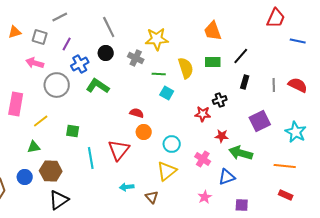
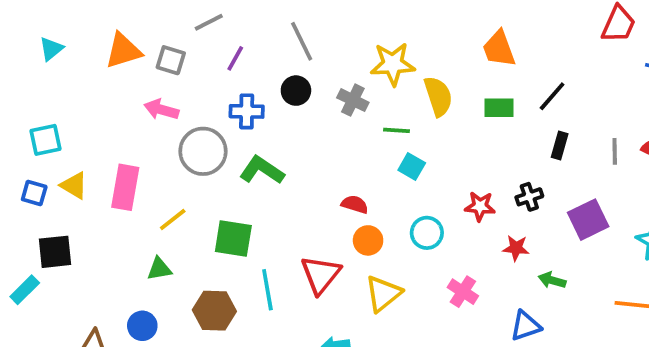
orange triangle: (15, 32) -> (123, 51), size x1.5
purple line: (67, 44) -> (235, 58), moved
blue cross: (80, 64) -> (247, 111), turned 30
yellow semicircle: (186, 68) -> (438, 96), moved
green L-shape: (98, 86) -> (262, 170), moved
black cross: (220, 100) -> (529, 197), moved
green square: (73, 131) -> (233, 239), size x1.5
cyan circle: (172, 144) -> (427, 233), moved
green arrow: (241, 153) -> (552, 280), size x0.6
pink cross: (203, 159) -> (463, 292), moved
brown hexagon: (51, 171) -> (214, 311), moved
yellow triangle: (167, 171) -> (383, 294), moved

